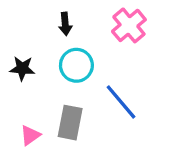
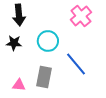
black arrow: (65, 24) -> (19, 15), moved, size x1.5
pink triangle: (30, 135) -> (19, 85), turned 40

